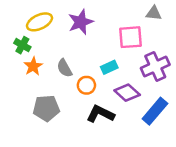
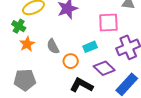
gray pentagon: (46, 108) -> (25, 80), moved

